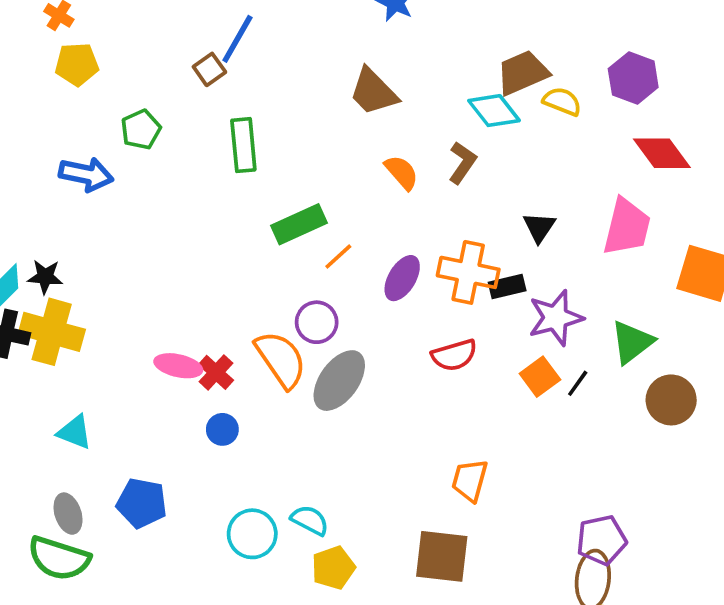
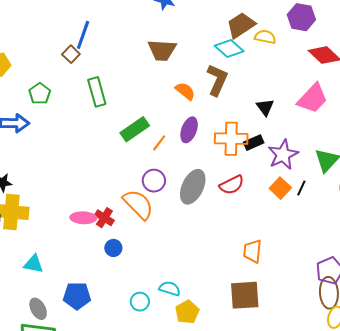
brown trapezoid: (373, 92) -> (162, 50), turned -32
brown L-shape: (462, 163) -> (217, 80), size x1.4
pink trapezoid: (627, 227) -> (313, 98), turned 40
purple ellipse: (402, 278) -> (189, 130), moved
gray ellipse: (339, 381) -> (193, 187), moved
cyan circle: (252, 534) -> (140, 302), size x0.7

